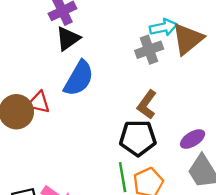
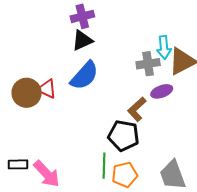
cyan arrow: (163, 27) -> (164, 47), turned 85
purple ellipse: (193, 139) -> (162, 91), moved

